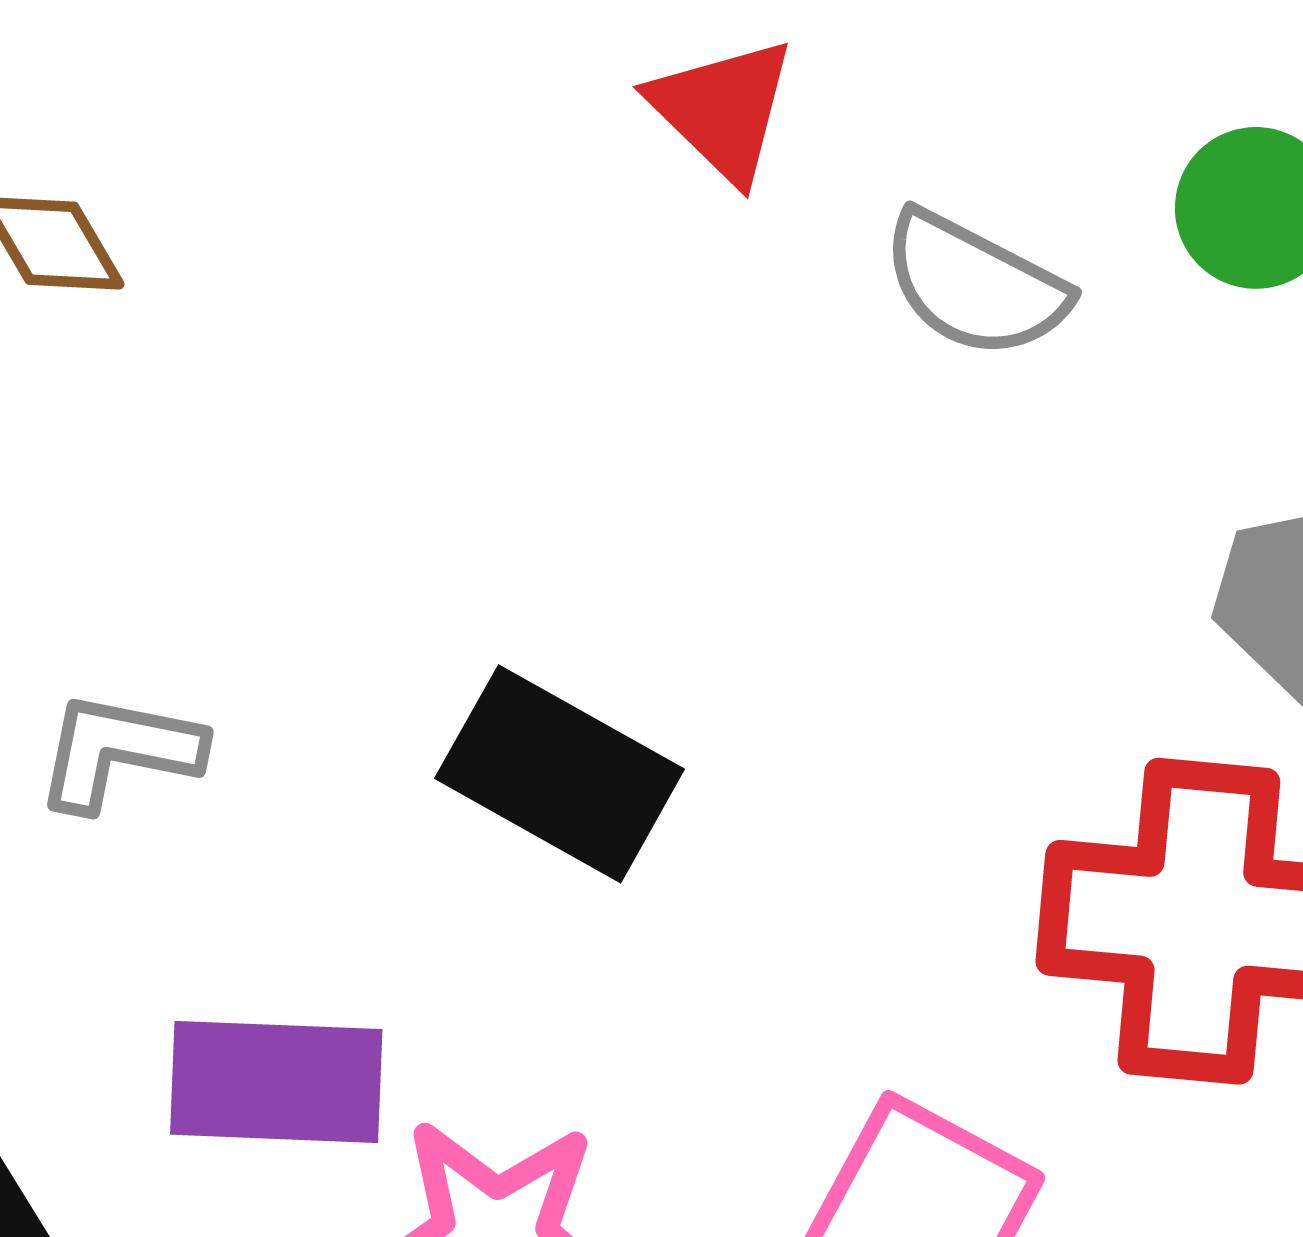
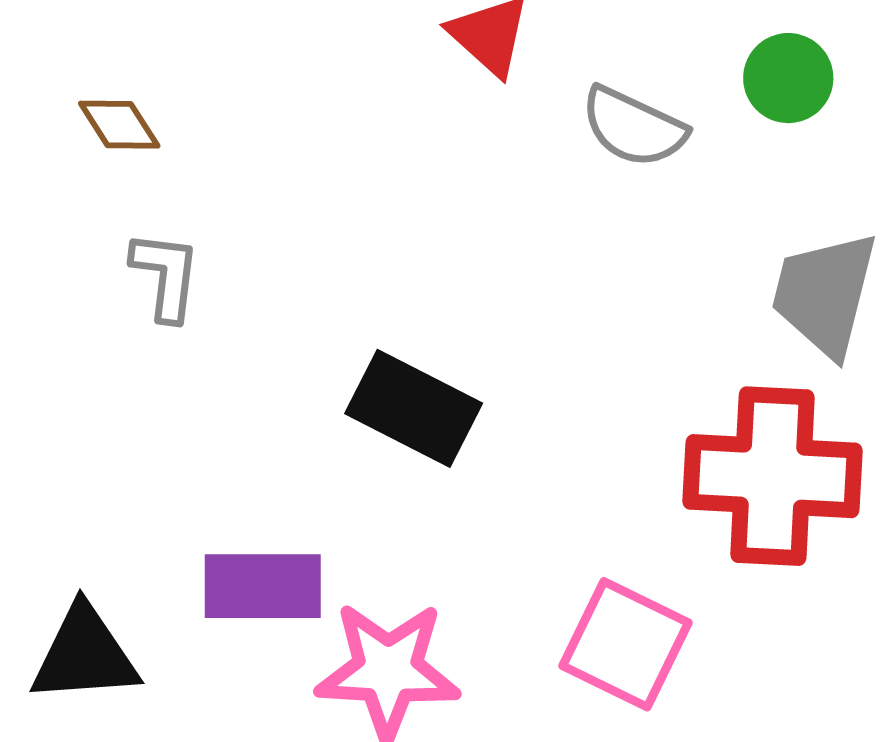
gray L-shape: (119, 751) -> (166, 276), moved, turned 88

